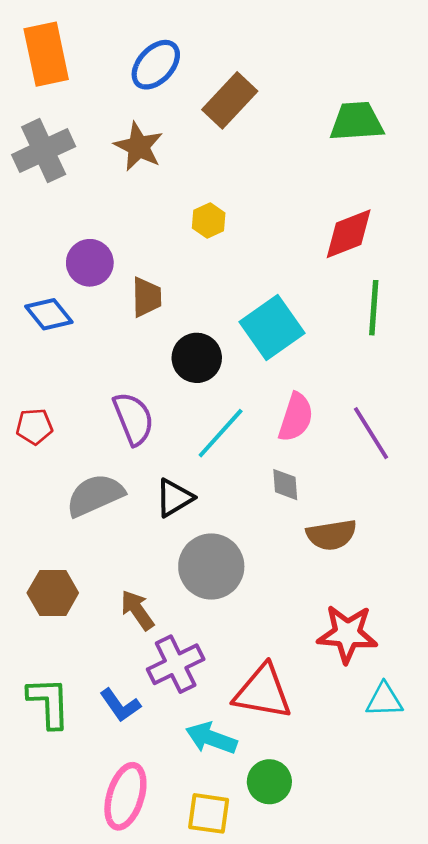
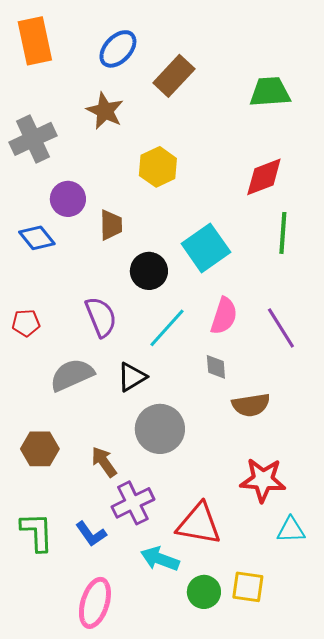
gray cross: (44, 151) -> (33, 139), moved
yellow hexagon: (209, 221) -> (158, 167), size x1.5
yellow square: (209, 813) -> (248, 587), moved

